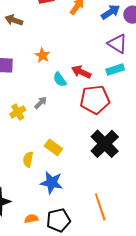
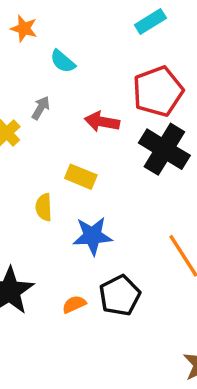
red arrow: (81, 72) -> (102, 122), moved
red pentagon: (95, 100) -> (158, 91), moved

